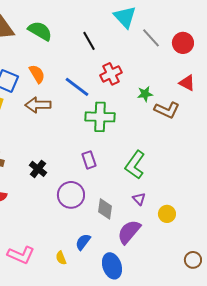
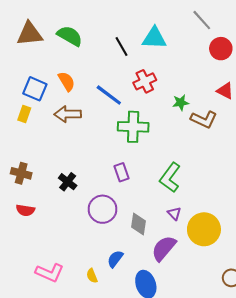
cyan triangle: (125, 17) -> (154, 38), moved, turned -45
gray line: (151, 38) -> (202, 20), moved
yellow circle: (167, 214) -> (204, 229), size x1.8

